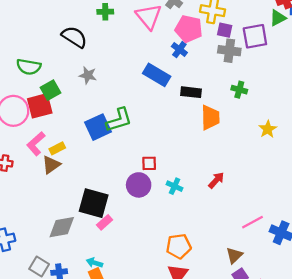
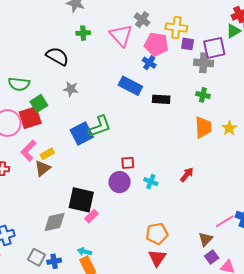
gray cross: (229, 51) -> (204, 63), moved
orange trapezoid: (210, 117) -> (203, 127), moved
pink line: (252, 222) -> (225, 221), moved

